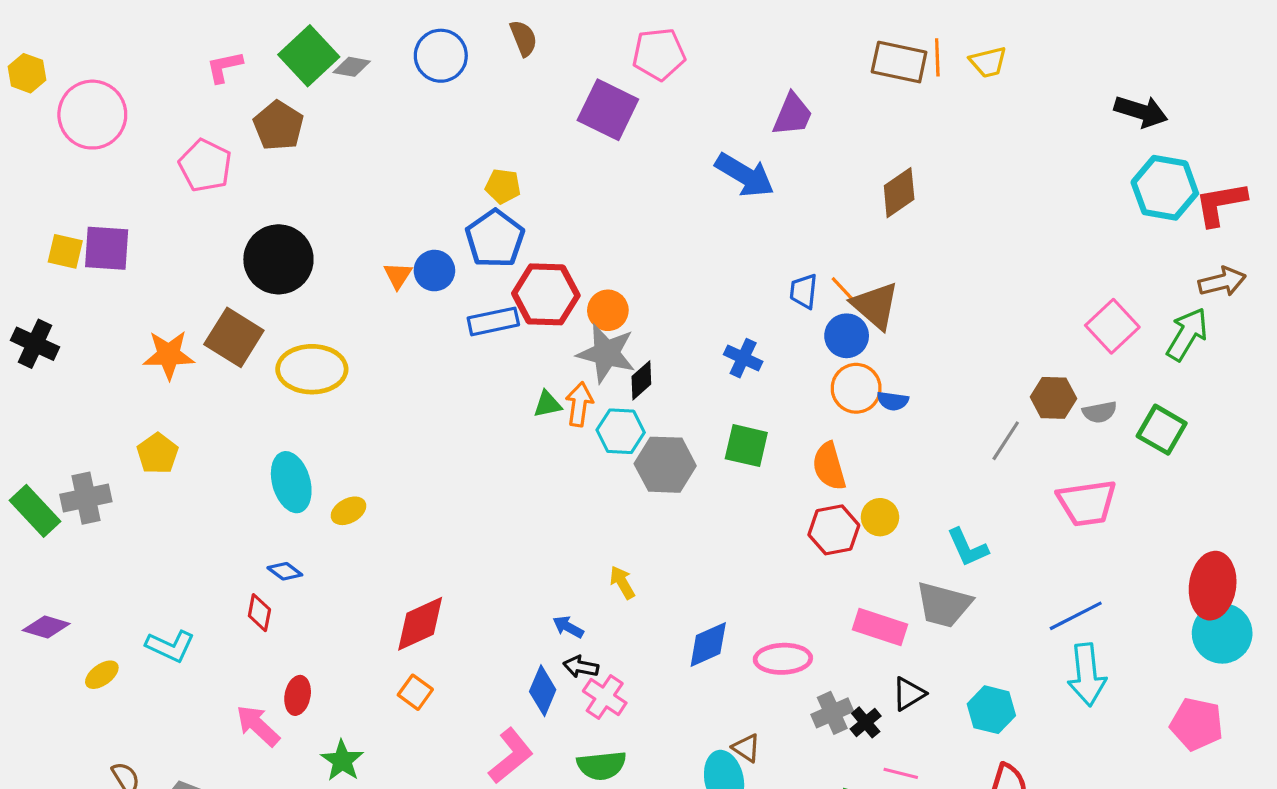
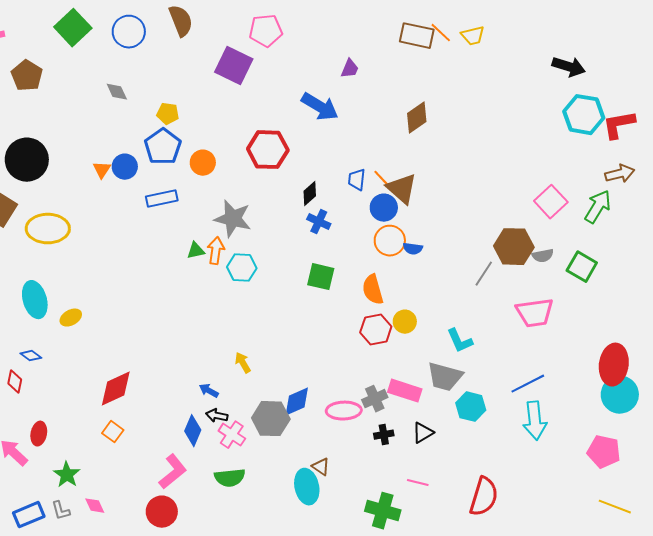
brown semicircle: (524, 38) -> (181, 21), size x1.4
green square: (309, 56) -> (73, 28), moved
orange line: (937, 57) -> (441, 33), turned -45
gray diamond: (352, 67) -> (117, 92), moved, turned 55
purple trapezoid: (792, 115) -> (350, 69), size x0.7
red hexagon: (546, 294) -> (268, 150), moved
orange circle: (608, 310) -> (203, 163), moved
black diamond: (641, 380) -> (310, 194), moved
brown hexagon: (1053, 398) -> (514, 247), size x1.4
gray hexagon: (665, 465) -> (271, 419), moved
cyan hexagon: (991, 710) -> (471, 407), moved
gray cross: (832, 713) -> (375, 399), moved
black cross: (866, 722) -> (384, 435), moved, turned 30

